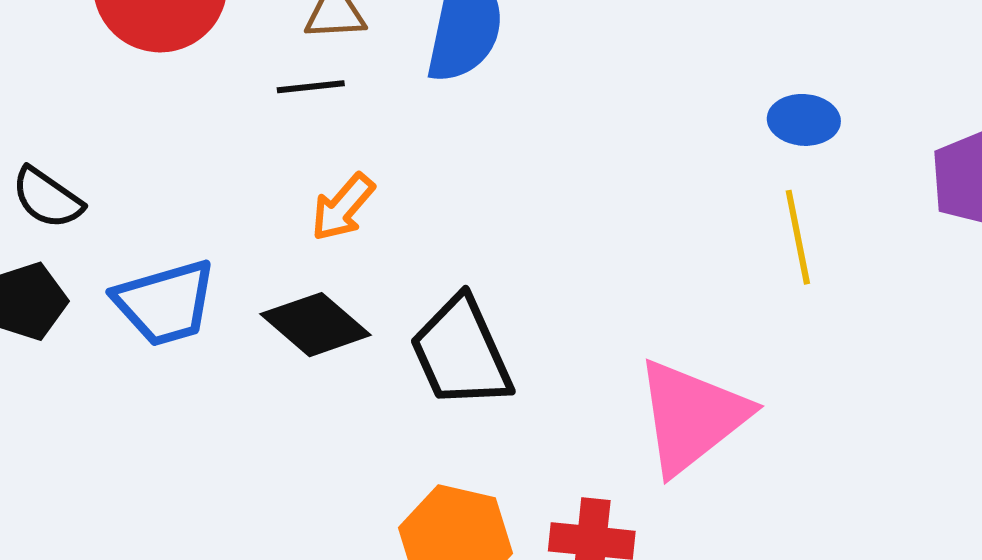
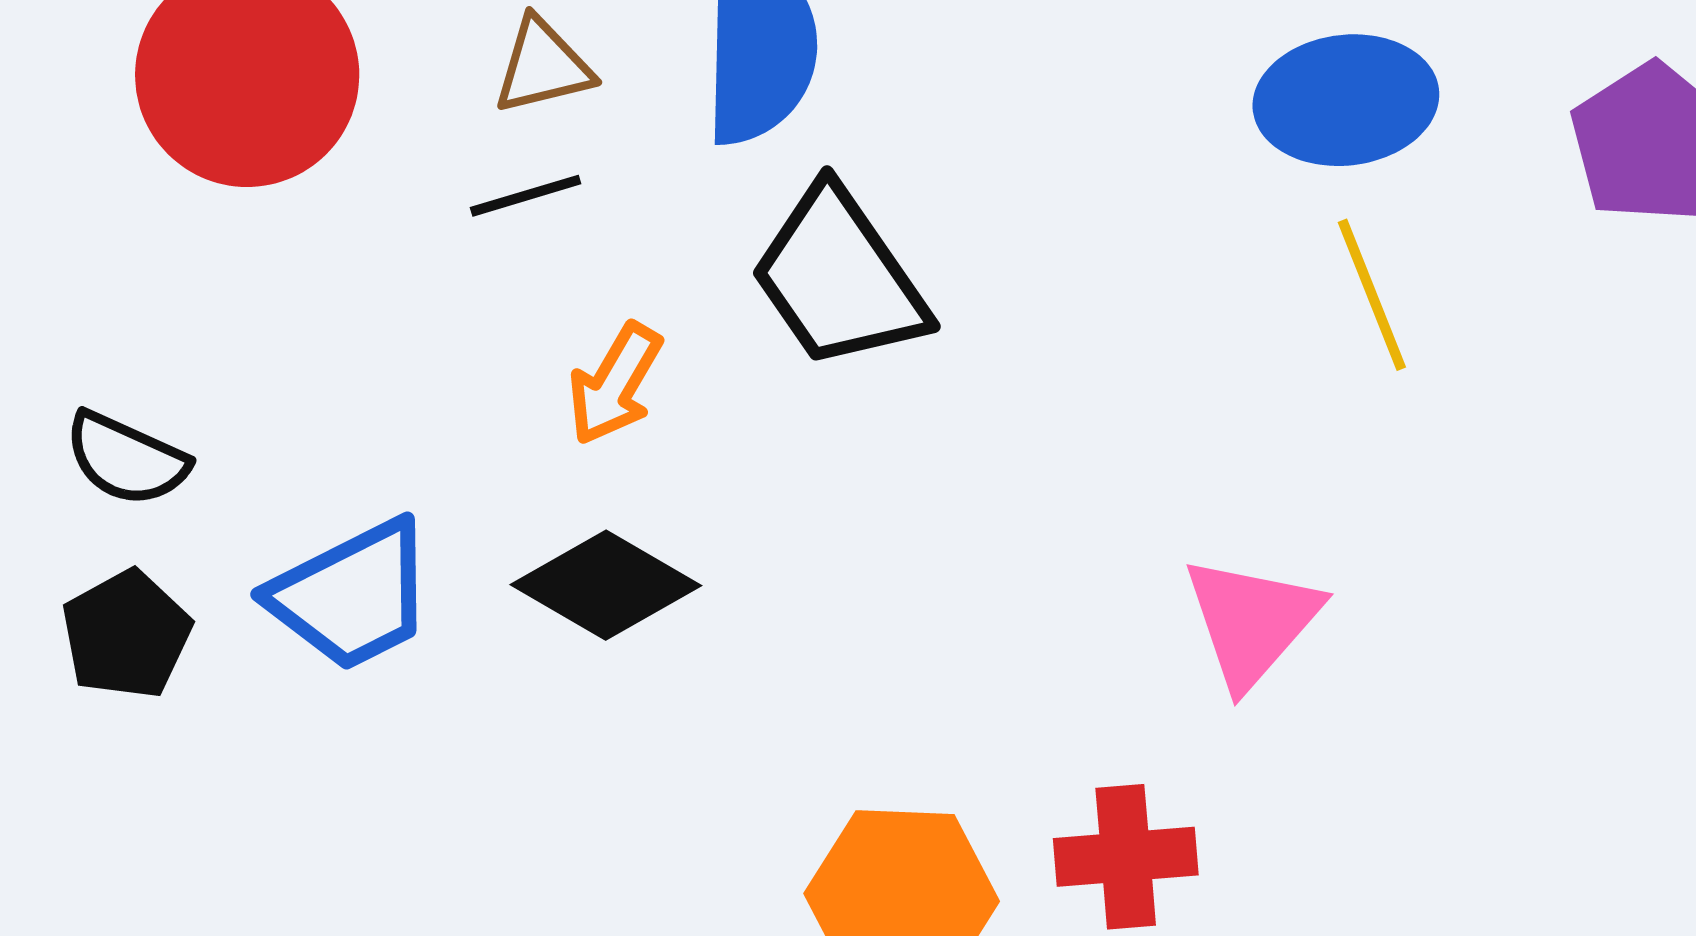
blue ellipse: (804, 120) -> (1346, 100), size x1.5
black trapezoid: (461, 353) -> (839, 278), moved
pink triangle: (692, 416) -> (1252, 622), size x0.7

